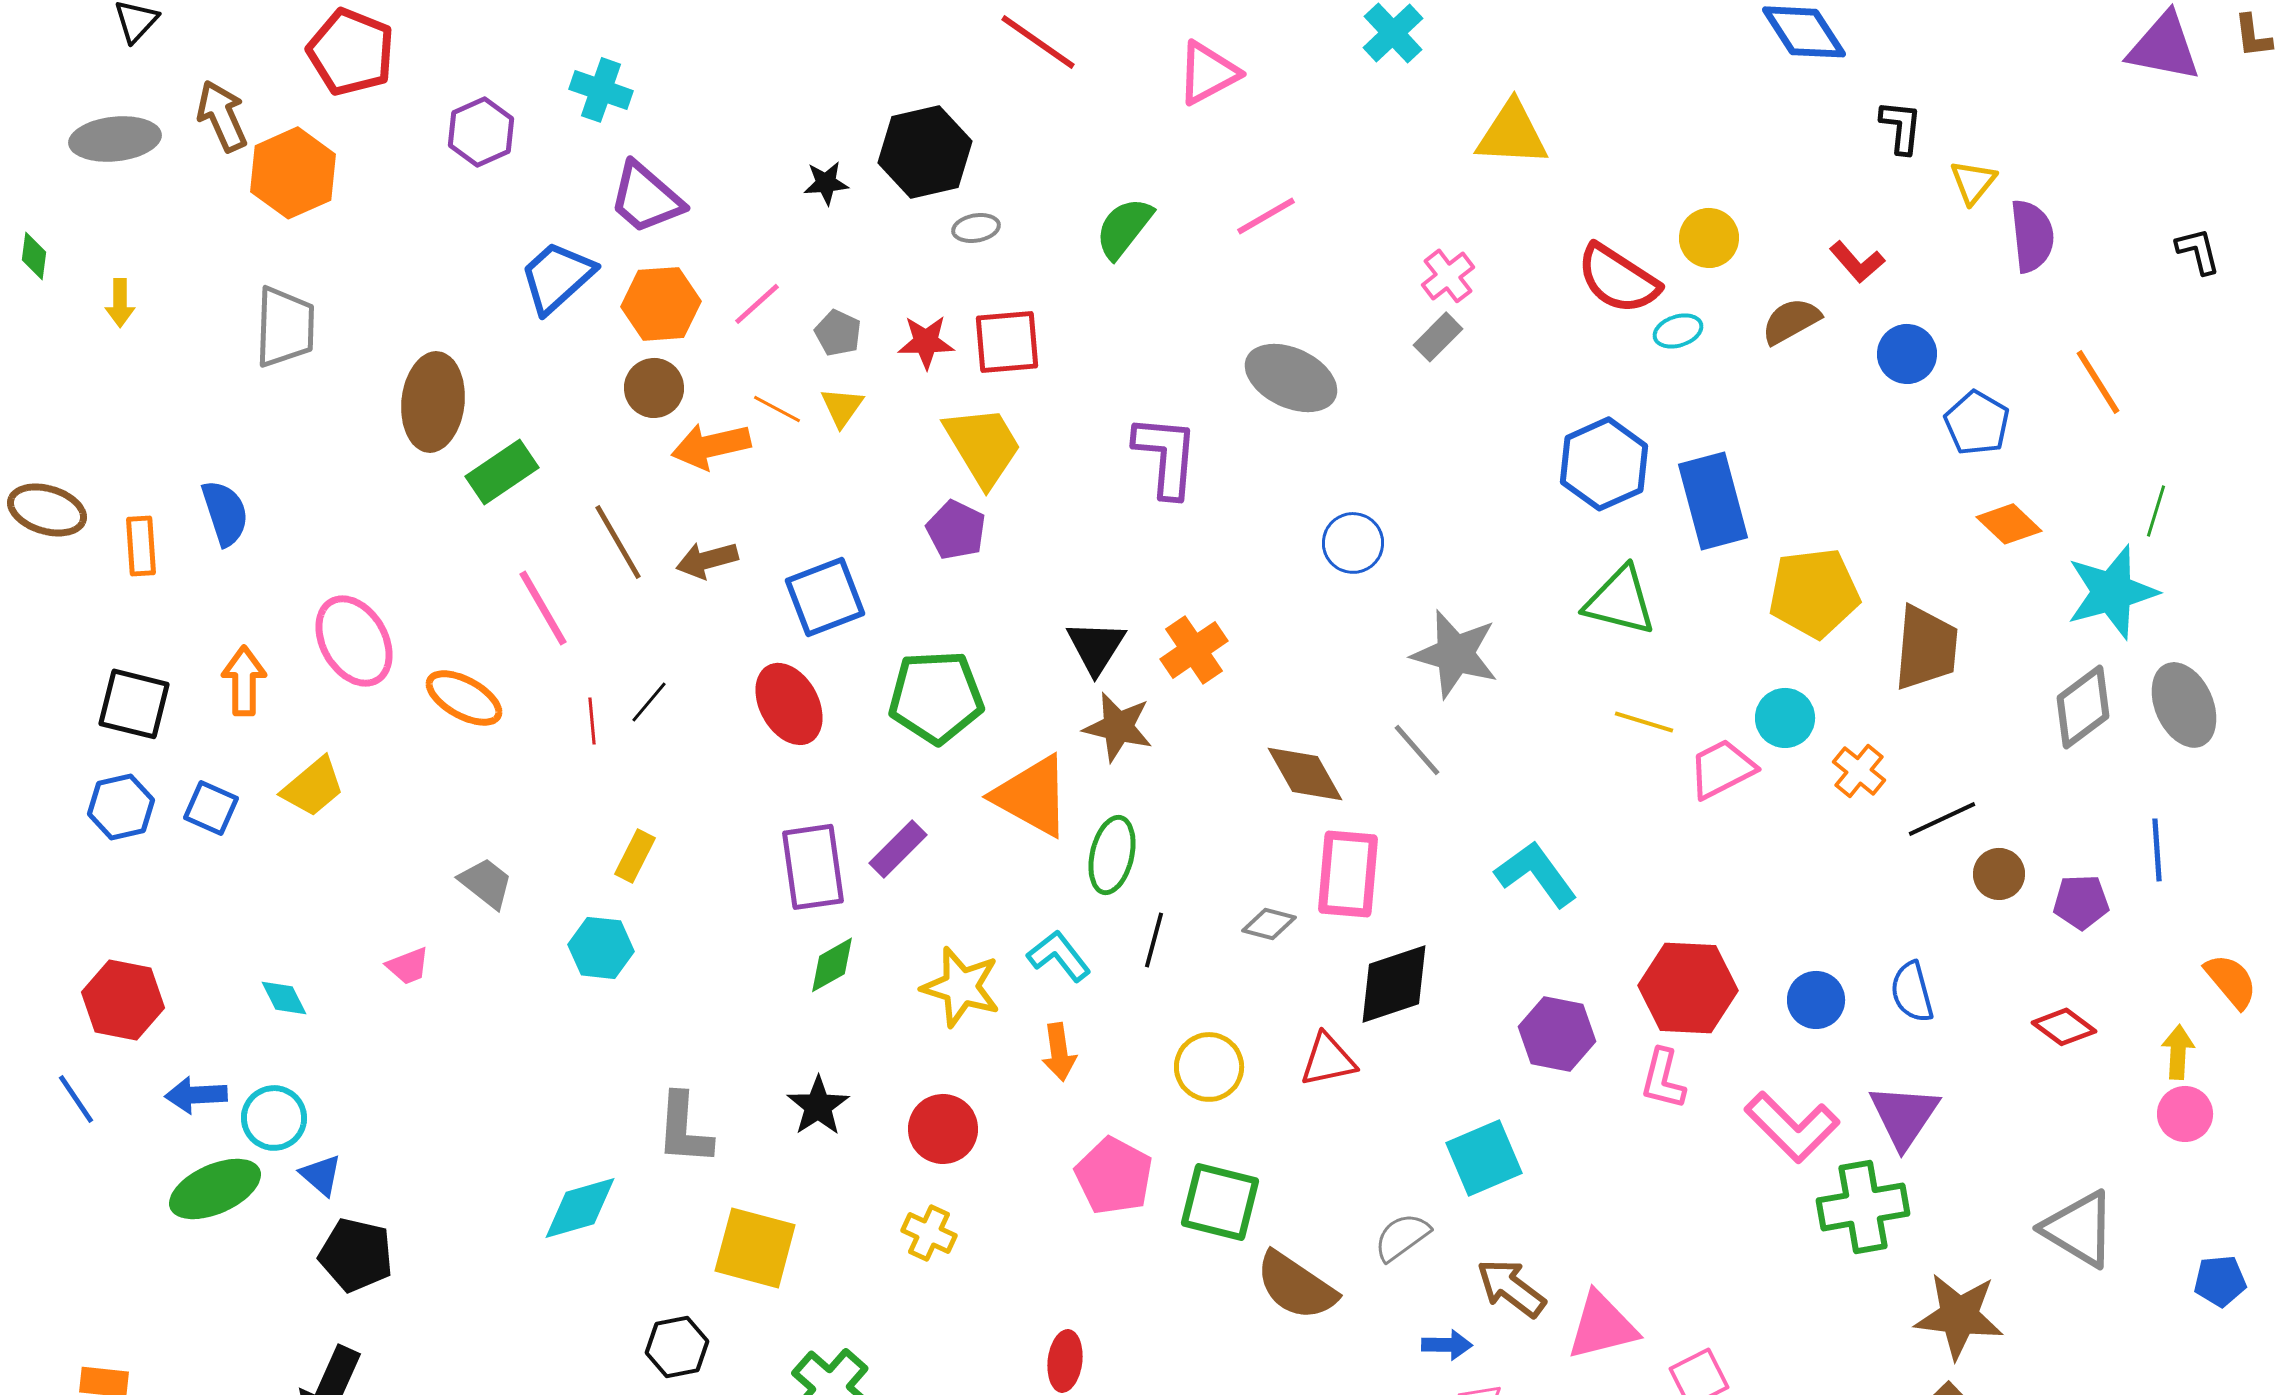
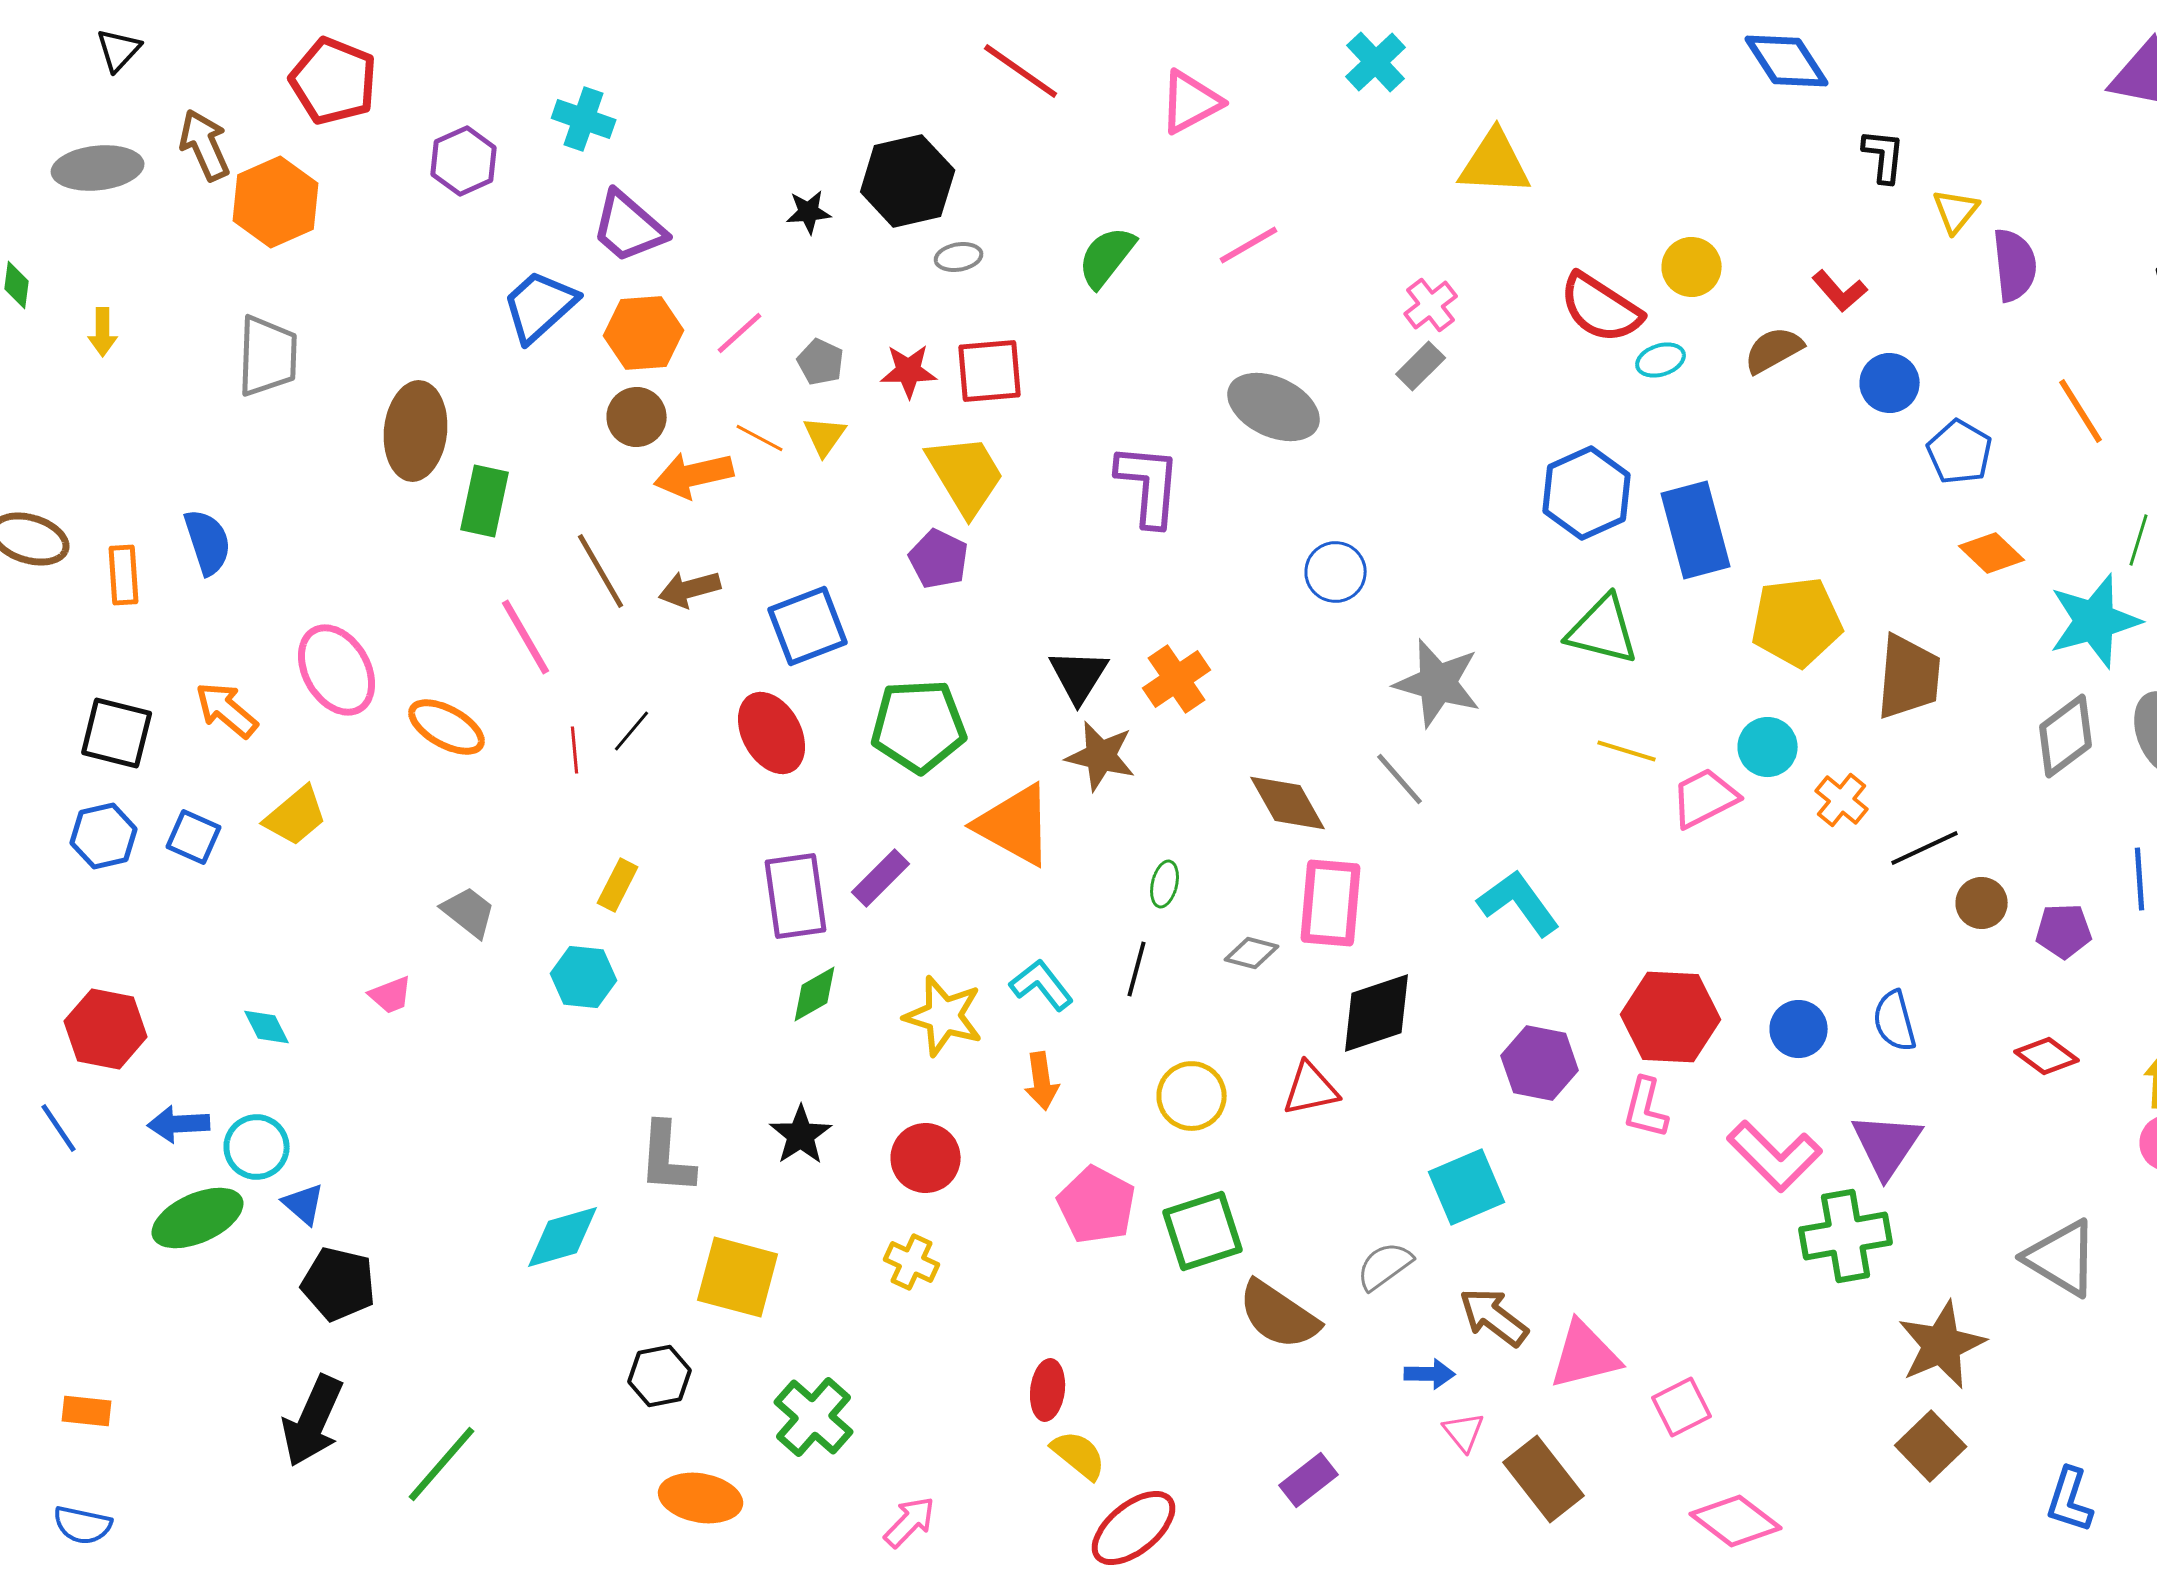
green rectangle: (502, 472) -> (485, 501), turned -44
orange arrow: (244, 681) -> (227, 710), turned -50
green ellipse: (1112, 855) -> (1165, 884), moved, size x0.6
green square: (1220, 1202) -> (1203, 1231), turned -32
brown star: (1959, 1316) -> (1942, 1345), turned -30

